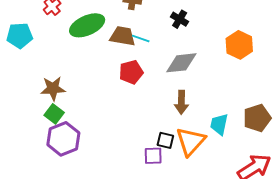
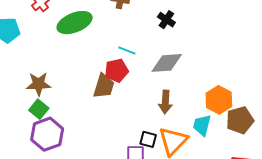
brown trapezoid: (123, 36) -> (104, 86), moved, turned 96
cyan line: (141, 38) -> (127, 50), moved
orange hexagon: (239, 45) -> (219, 100), moved

